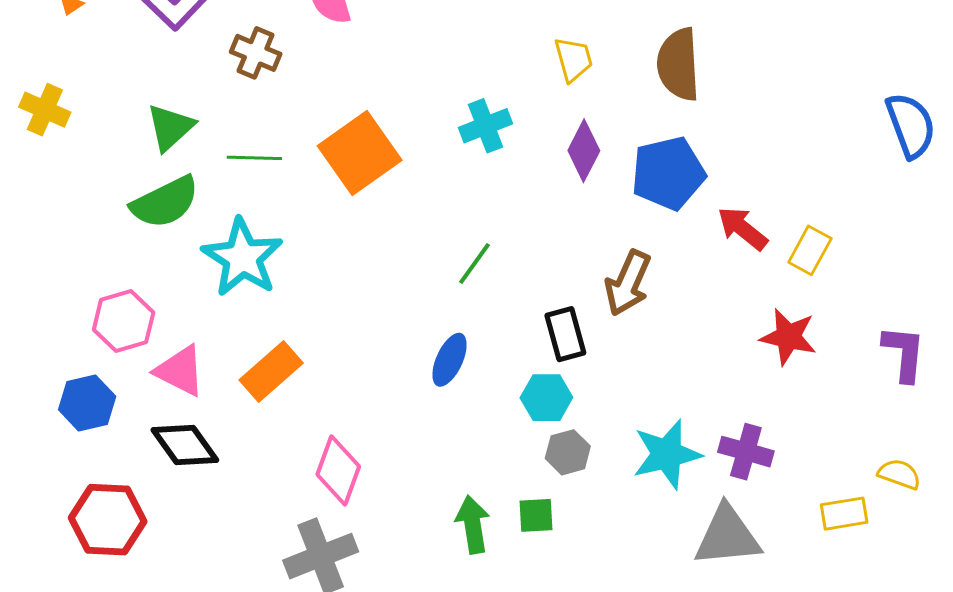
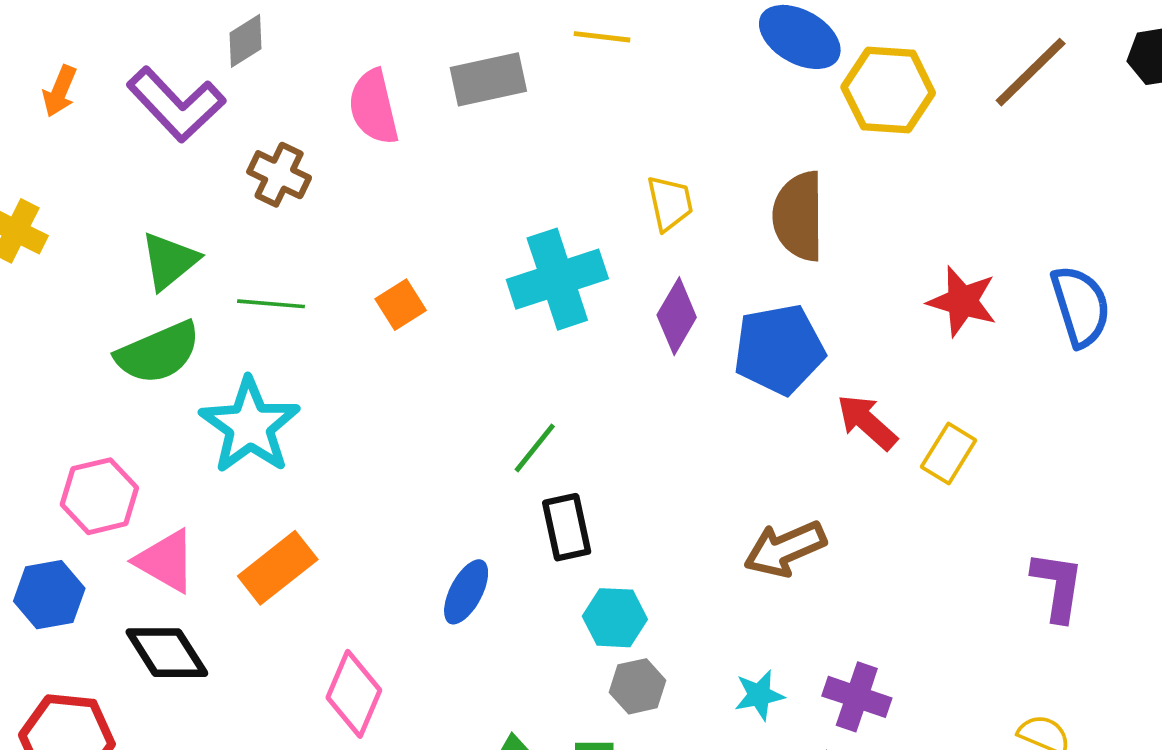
cyan cross: (485, 126) -> (557, 279), size x1.5
orange square: (360, 153) -> (401, 305), size x0.5
brown arrow: (628, 283) -> (785, 549), moved, turned 40
black rectangle: (565, 334) -> (567, 527), moved
red star: (788, 337) -> (962, 301), moved
blue ellipse: (450, 360) -> (466, 592), moved
cyan star: (667, 454) -> (759, 695), size x0.6

